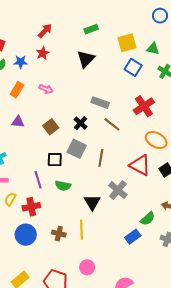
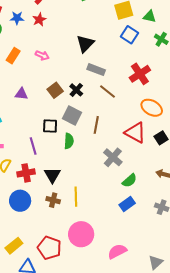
black triangle: (86, 59) -> (85, 44), moved
blue star: (21, 62) -> (17, 18), moved
purple triangle: (18, 122) -> (21, 94), moved
brown square: (51, 127) -> (55, 90), moved
green semicircle: (63, 186) -> (69, 141), moved, turned -98
black triangle: (92, 202) -> (52, 175), moved
green semicircle: (148, 219) -> (130, 181), moved
pink circle: (87, 267) -> (81, 234), size x1.6

